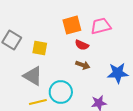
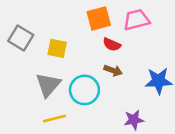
gray triangle: (33, 76) -> (48, 85), turned 40
cyan circle: (61, 92) -> (84, 90), moved

